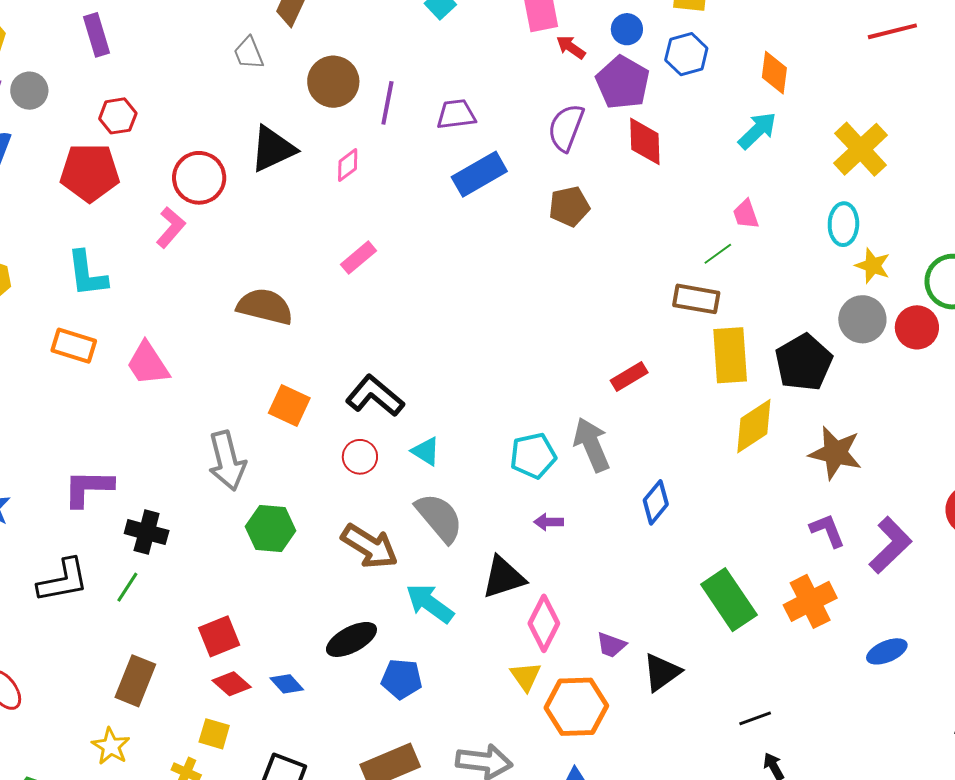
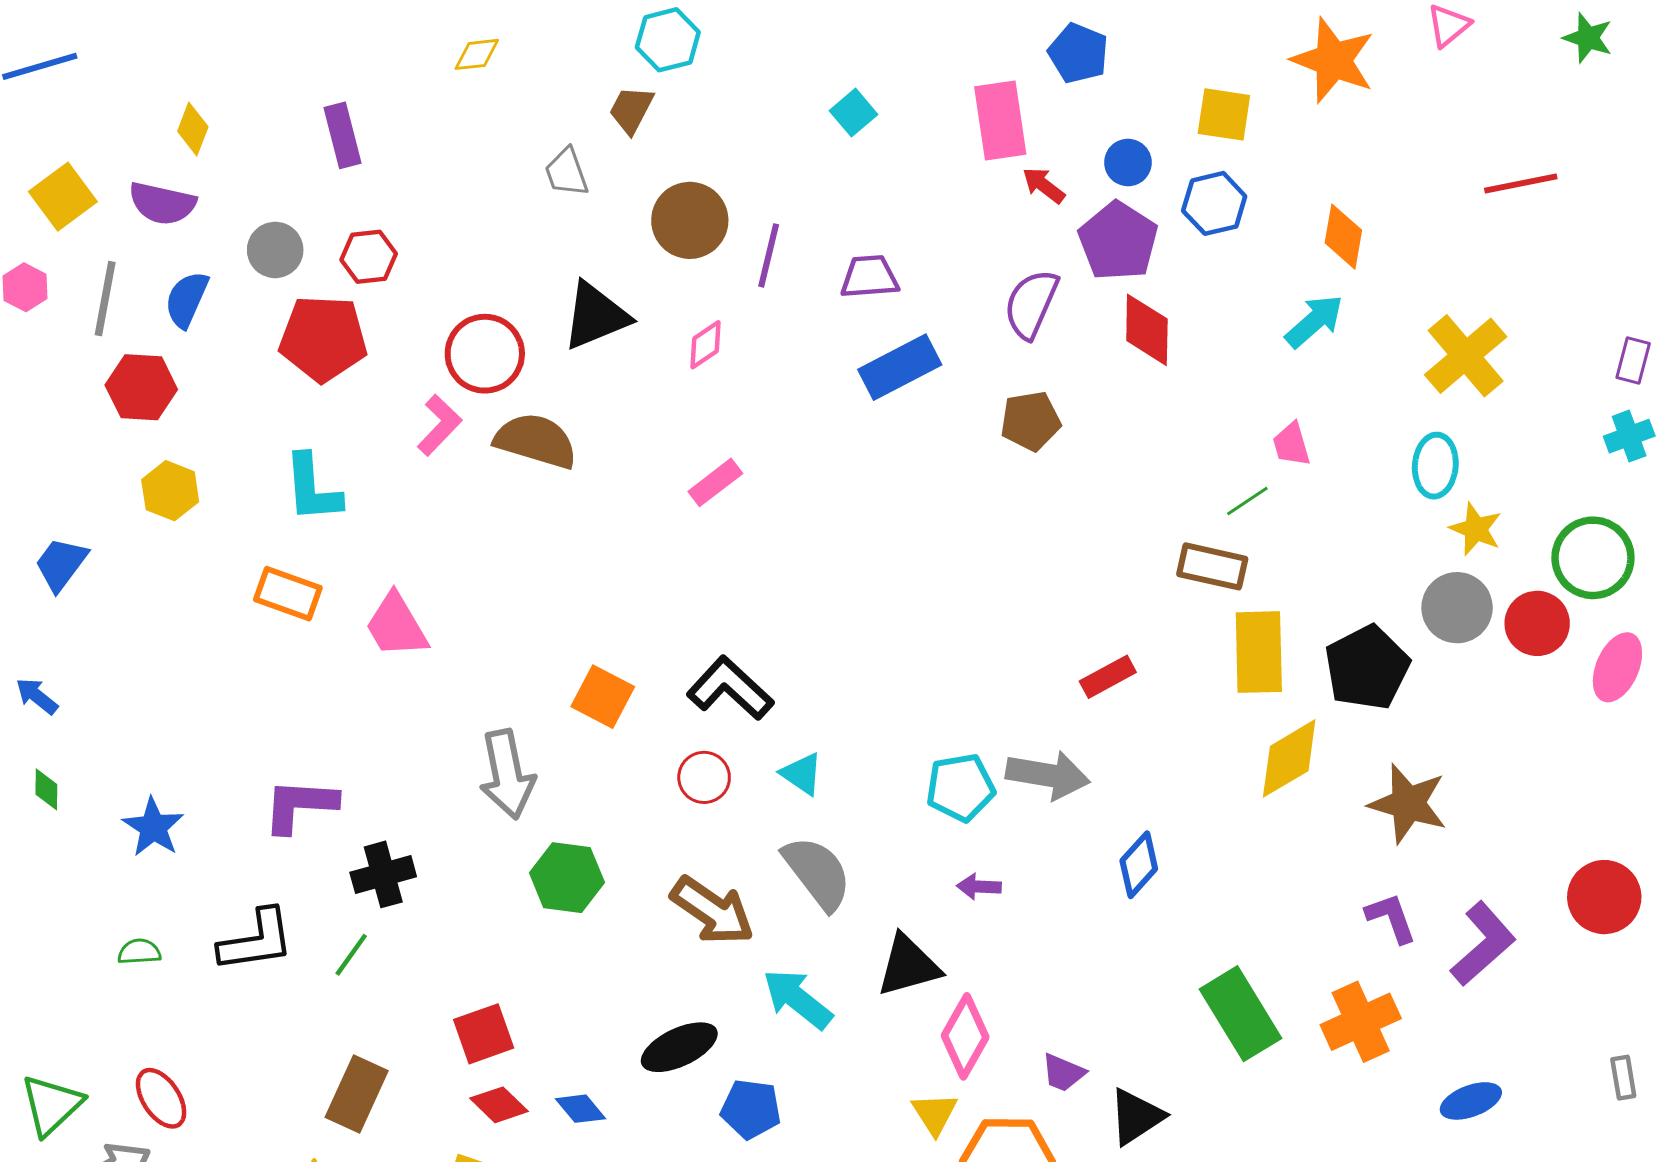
gray circle: (29, 91) -> (275, 250), moved
brown semicircle: (265, 307) -> (536, 441), moved
gray arrow: (592, 445) -> (1048, 775), turned 120
black cross: (147, 532) -> (383, 874), turned -33

